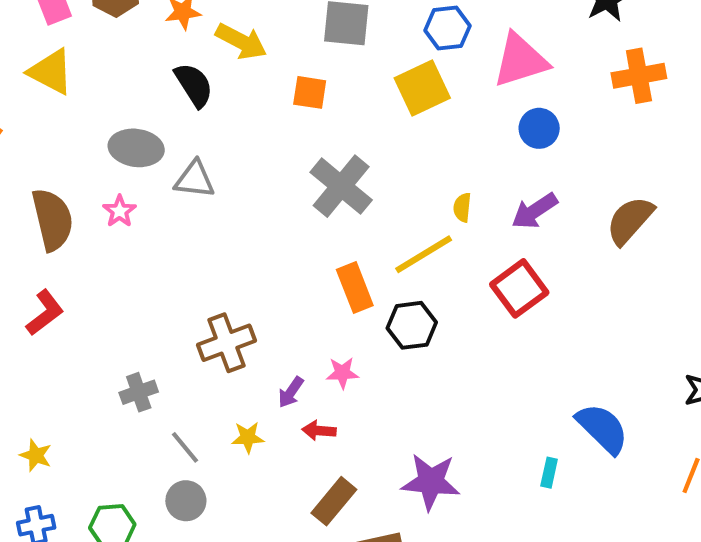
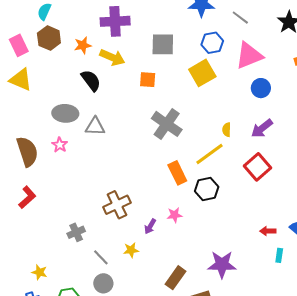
red arrow: (319, 431) -> (268, 231), moved
yellow star: (36, 455) -> (39, 272), moved

